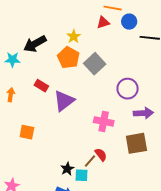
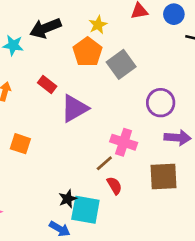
brown line: (90, 161) -> (104, 163), moved
cyan square: (82, 175) -> (85, 210), size x1.6

